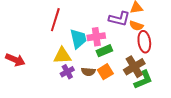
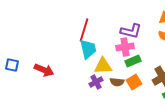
purple L-shape: (119, 19) -> (131, 31), moved
cyan trapezoid: (78, 39) -> (88, 49), moved
yellow triangle: (62, 56) -> (103, 66), moved

